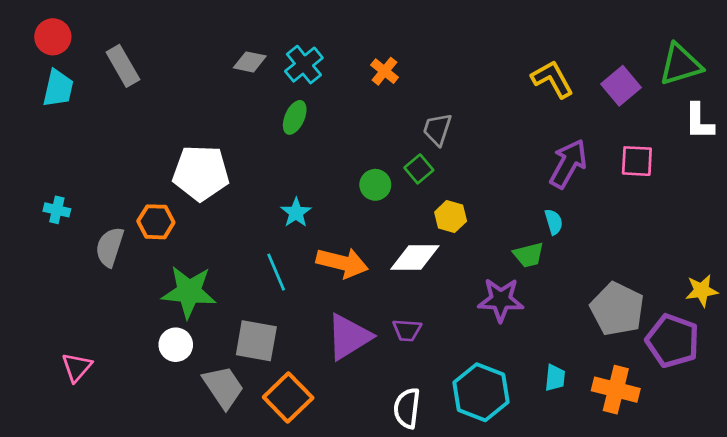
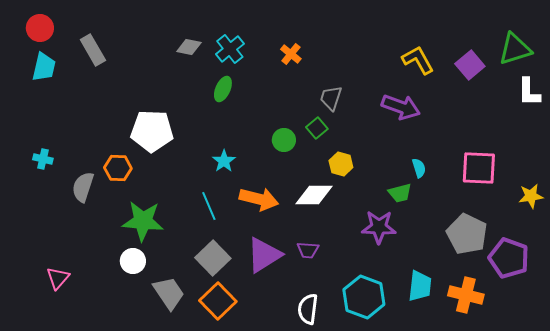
pink square: (637, 161) -> (479, 168), moved, size x1.4
purple arrow: (568, 164) -> (401, 107), moved, turned 81
yellow star: (702, 291) -> (531, 196), moved
gray square: (256, 341) -> (213, 258), moved, turned 36
cyan trapezoid: (555, 378) -> (420, 286), size x1.5

